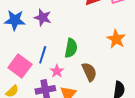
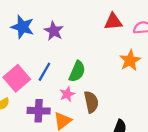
orange star: (116, 39) -> (130, 60), moved
pink star: (57, 71) -> (67, 94), moved

